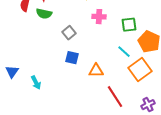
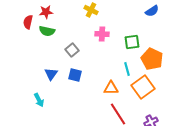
cyan line: (124, 52) -> (127, 69), turned 32
orange triangle: (96, 71) -> (111, 88), moved
blue triangle: (12, 72) -> (51, 74), moved

